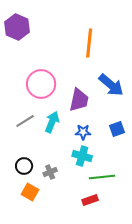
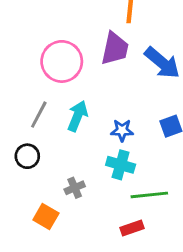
purple trapezoid: (79, 100) -> (115, 49), moved
gray line: (25, 121) -> (39, 115), turned -30
black circle: (24, 166) -> (27, 156), moved

